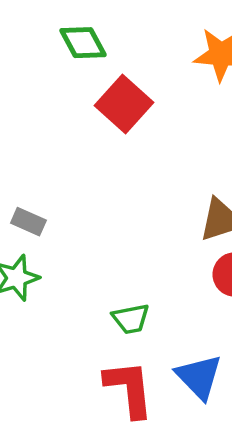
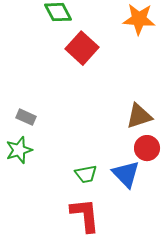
blue triangle: (199, 377) -> (126, 174), moved

